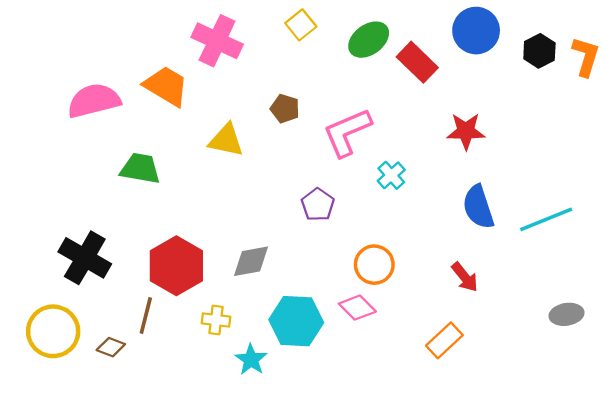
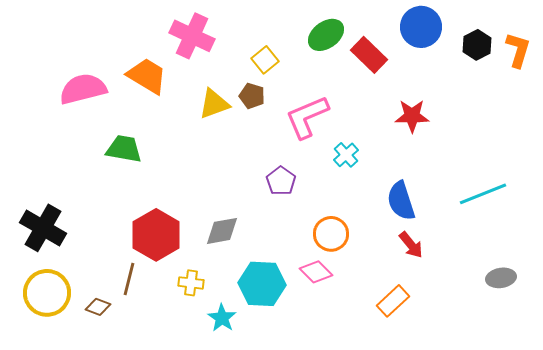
yellow square: (301, 25) -> (265, 60), moved
yellow triangle: (226, 140) -> (214, 104), moved, turned -32
blue semicircle: (478, 207) -> (401, 201), moved
black cross: (85, 258) -> (43, 228), moved

